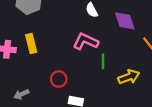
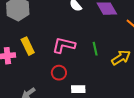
pink L-shape: (86, 41) -> (64, 45), moved

